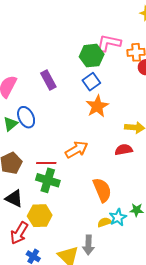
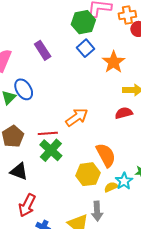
orange star: (97, 106) -> (114, 62), moved
green cross: (48, 180) -> (51, 150), turned 30
yellow hexagon: (40, 216) -> (88, 174), moved

